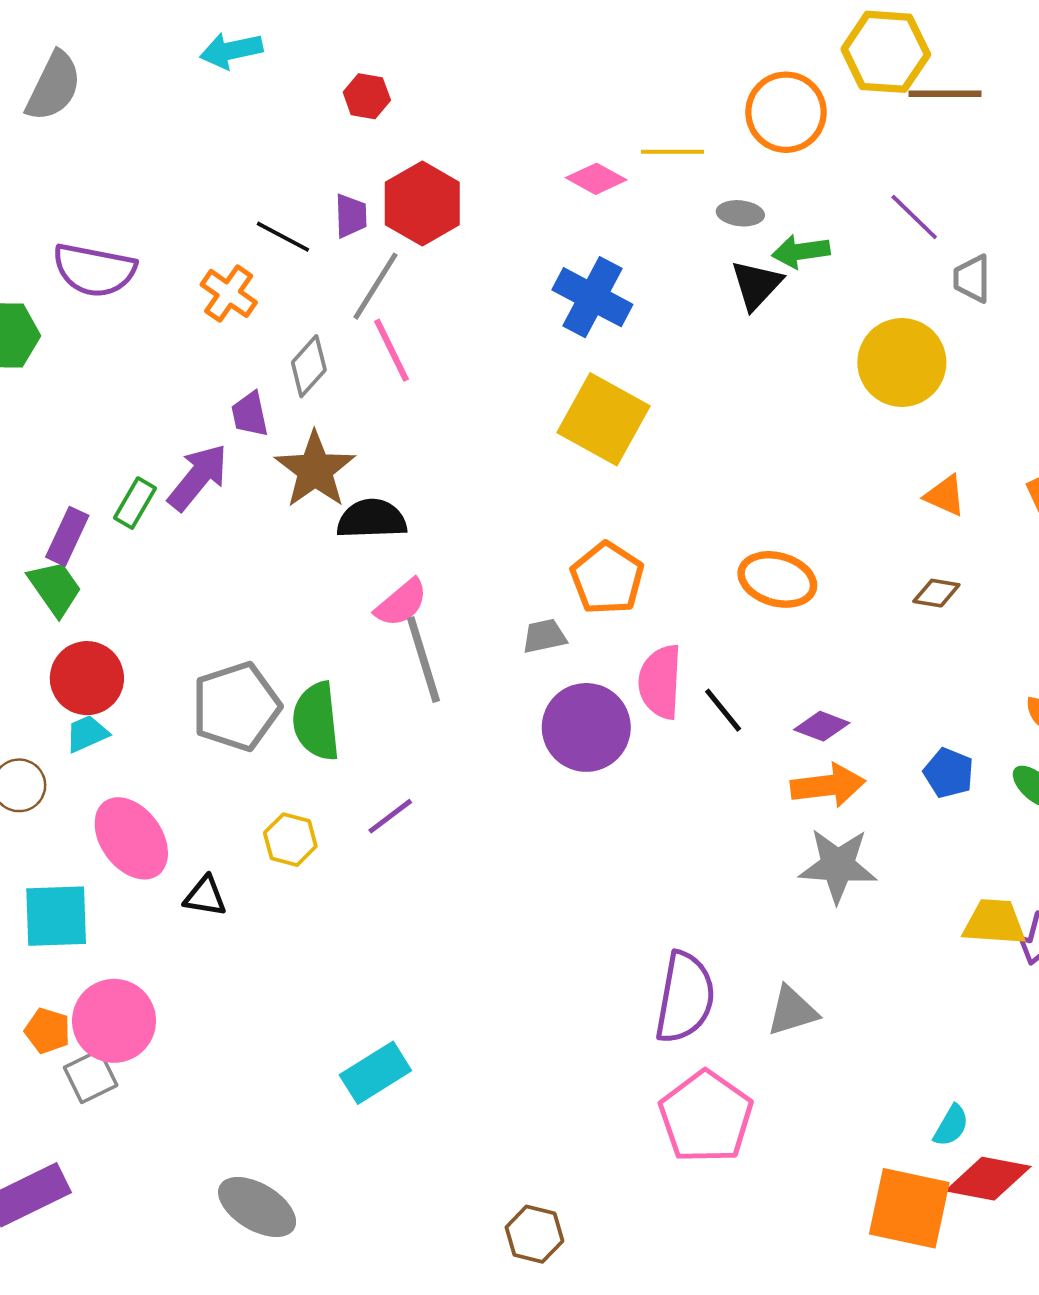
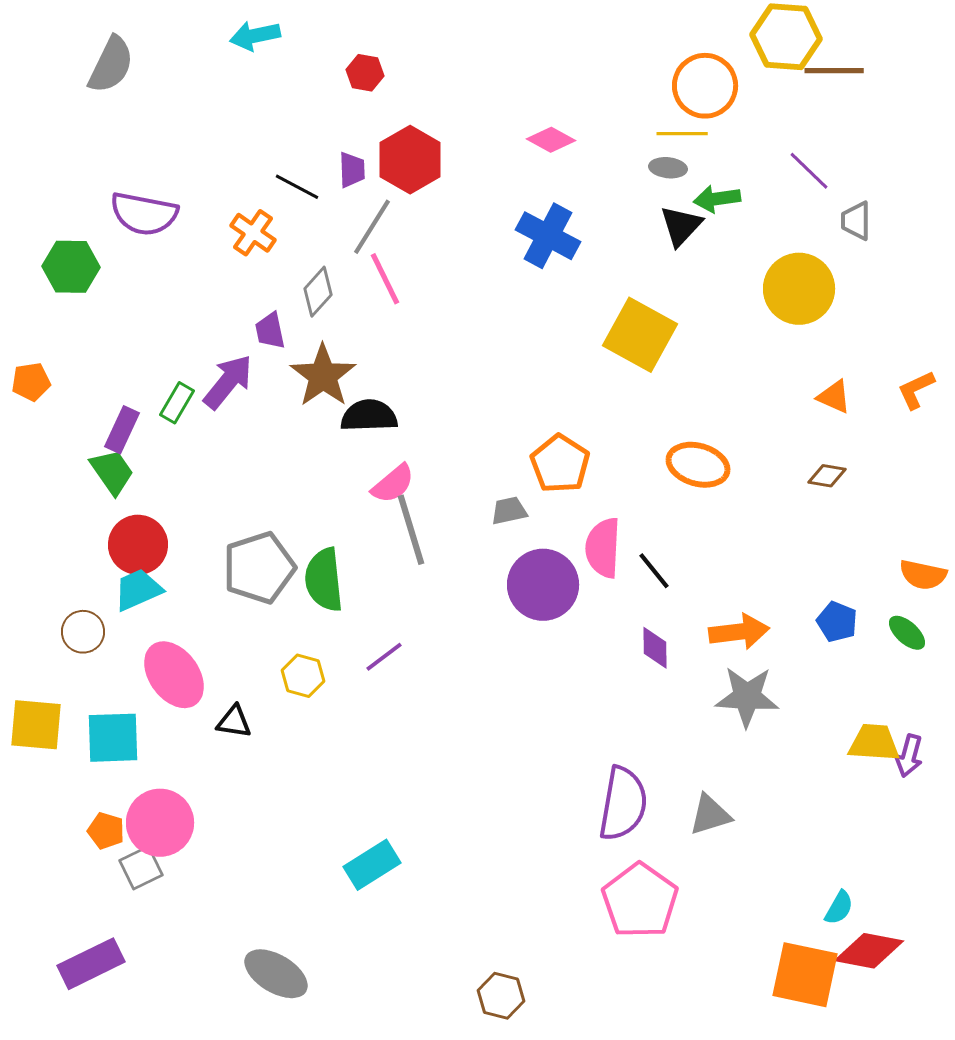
yellow line: (673, 152) -> (682, 134), moved
yellow square: (604, 419) -> (640, 335), moved
purple diamond: (822, 726) -> (655, 648), moved, turned 69
cyan trapezoid: (87, 734) -> (138, 590), size x1.4

